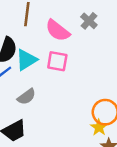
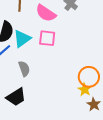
gray semicircle: (27, 97) -> (24, 69), turned -70

